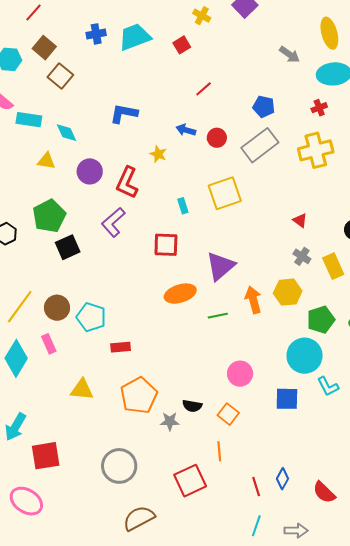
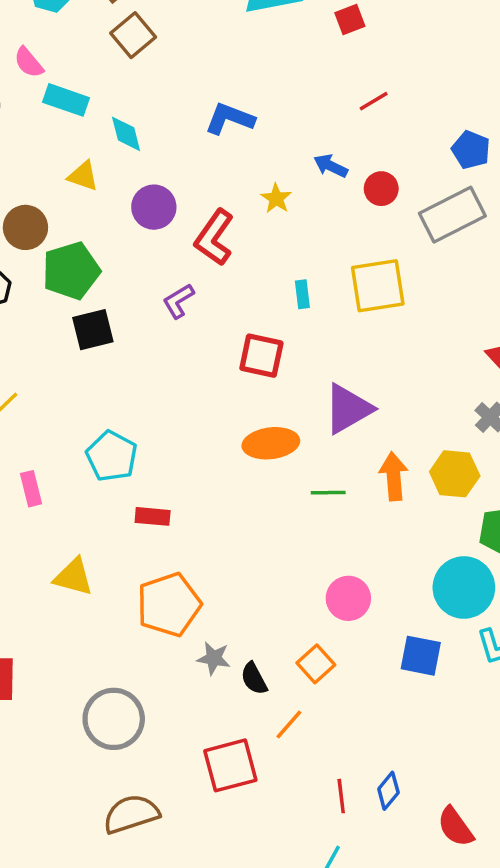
purple L-shape: (113, 222) -> (178, 301), size x0.7
brown circle: (57, 308) -> (25, 227), moved
black semicircle: (192, 406) -> (254, 679), moved, turned 42
orange line: (219, 451) -> (289, 724), turned 36

